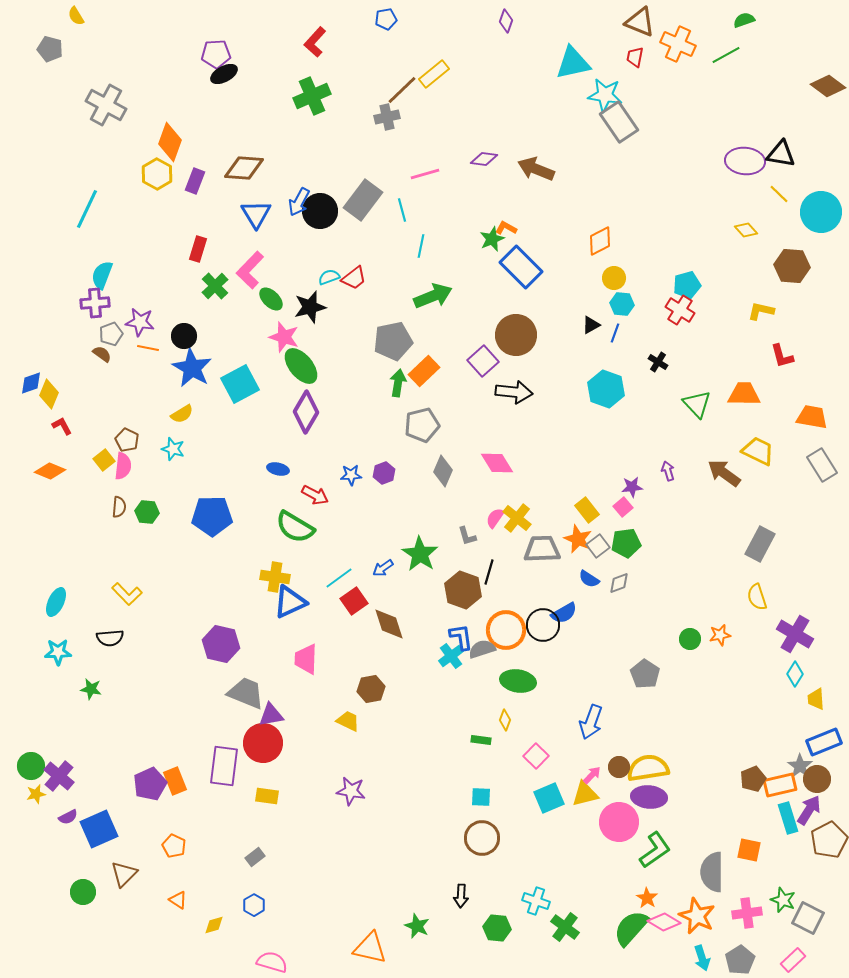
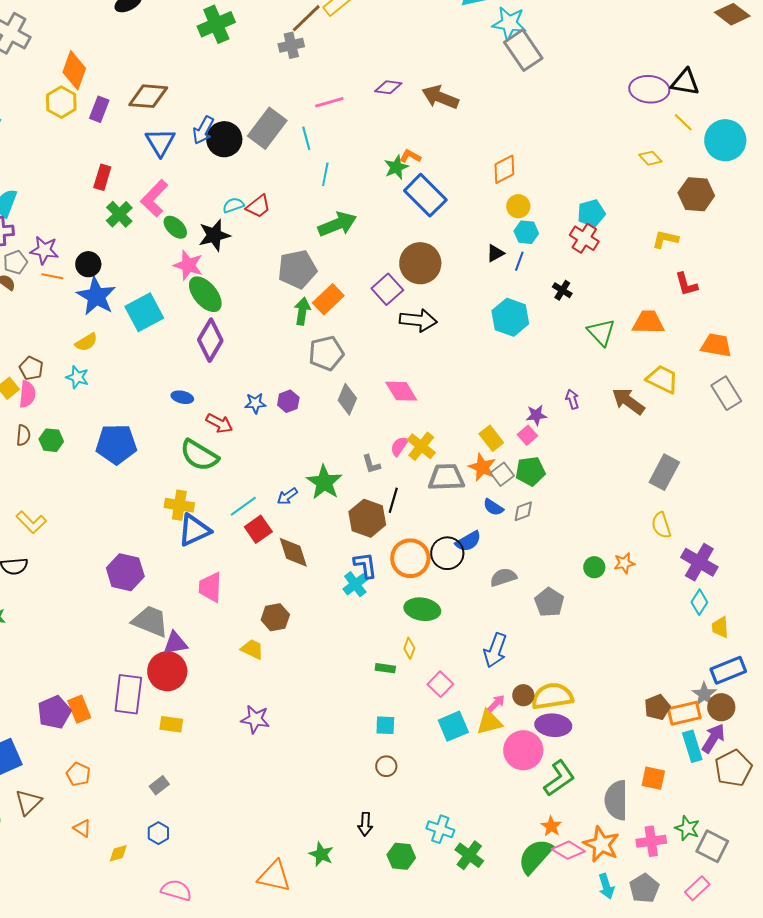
gray semicircle: (482, 649) -> (503, 577), moved
brown circle: (482, 838) -> (386, 766), size x0.6

